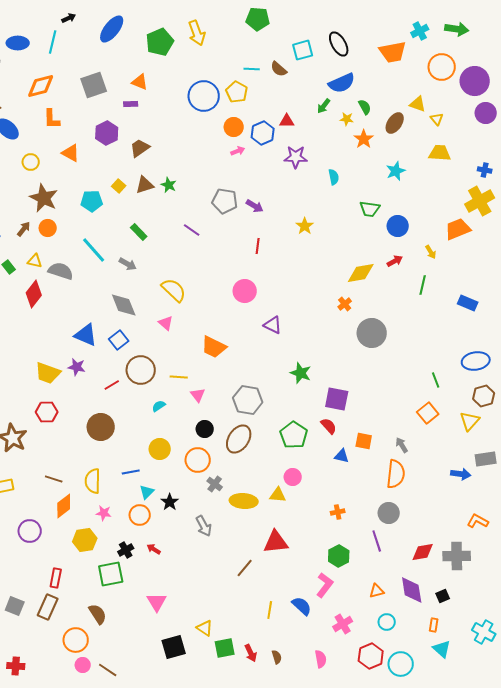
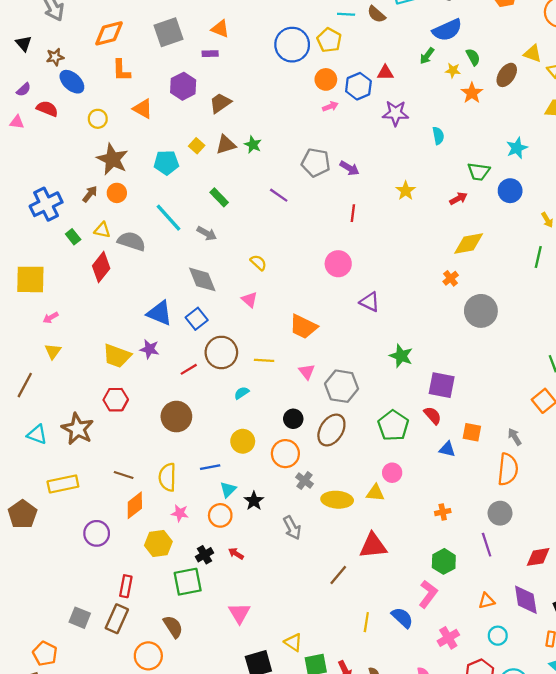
cyan star: (396, 171) -> (517, 148), moved
red arrow: (395, 261) -> (458, 199), moved
yellow semicircle: (174, 290) -> (258, 263), size x0.6
pink triangle: (198, 395) -> (307, 372), moved

